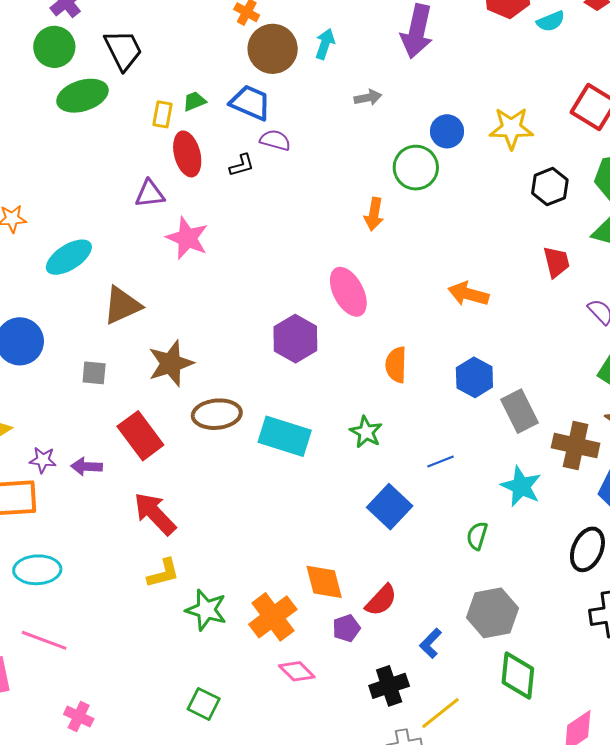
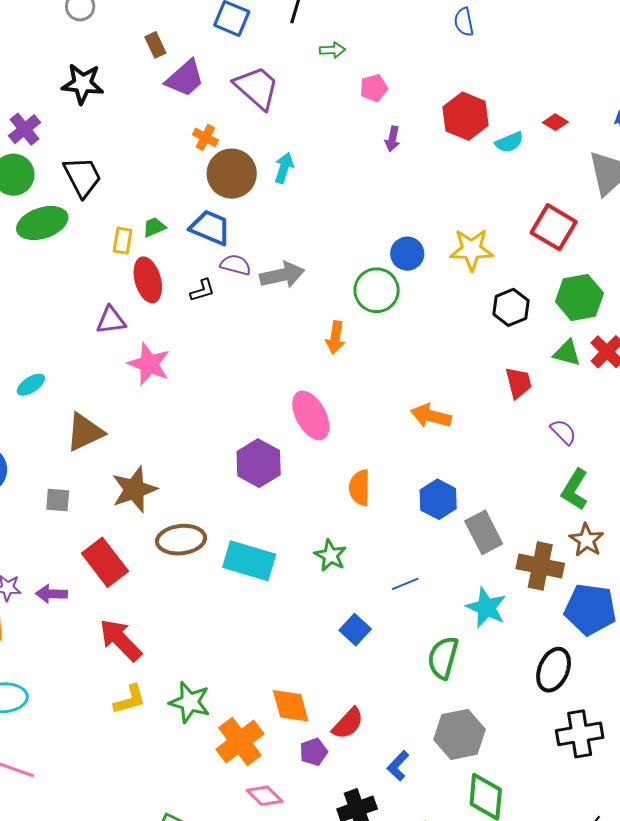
purple arrow: (417, 31) -> (392, 139), moved, size x0.5
gray arrow: (368, 98) -> (282, 275), moved, size x1.6
cyan ellipse: (69, 257) -> (31, 385), size x0.6
blue square: (390, 507) -> (355, 630), size x0.7
green semicircle: (477, 536) -> (443, 658), size x1.5
green star: (206, 610) -> (190, 702), moved

